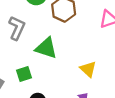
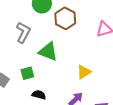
yellow triangle: (88, 69) -> (84, 72), turned 42

